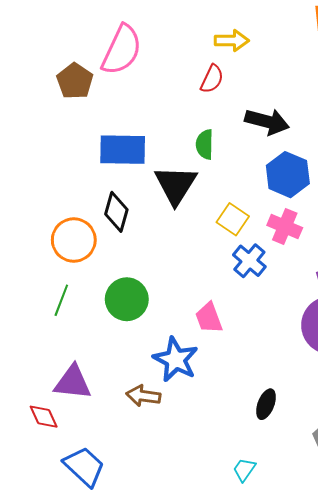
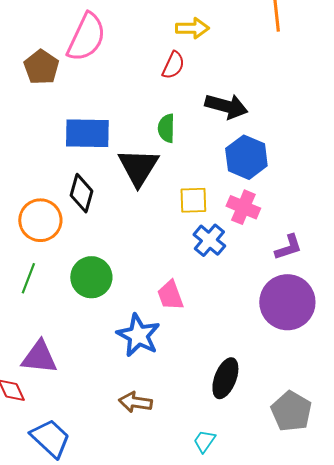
yellow square: (233, 219) -> (193, 200), turned -36
brown arrow: (143, 396) -> (135, 402), moved
black ellipse: (266, 404) -> (225, 378), size x1.4

